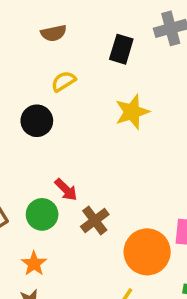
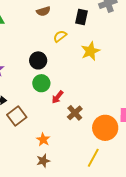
yellow semicircle: (64, 81) -> (60, 36), moved
red arrow: (66, 190) -> (57, 97), turned 88
green circle: (42, 214) -> (41, 83), moved

